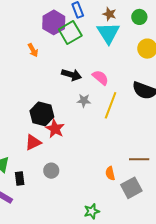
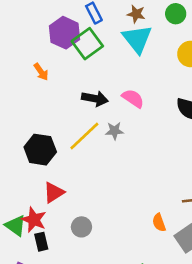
yellow line: (111, 105) -> (84, 136), moved, turned 32
black hexagon: (42, 114) -> (40, 150), moved
red star: (55, 129) -> (34, 220), moved

